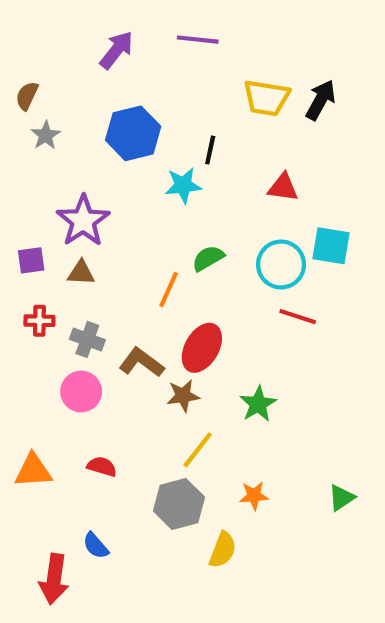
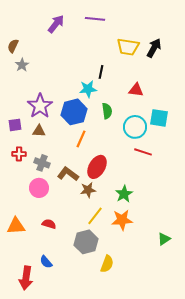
blue hexagon: (133, 133) -> (74, 112), moved
green semicircle: (208, 258) -> (107, 111), moved, turned 112
orange star: (254, 496) -> (122, 220), moved, size x1.5

